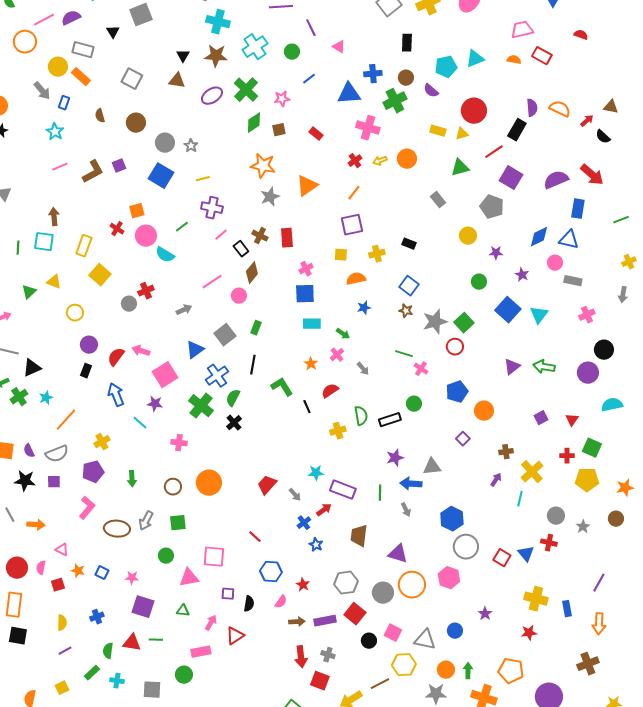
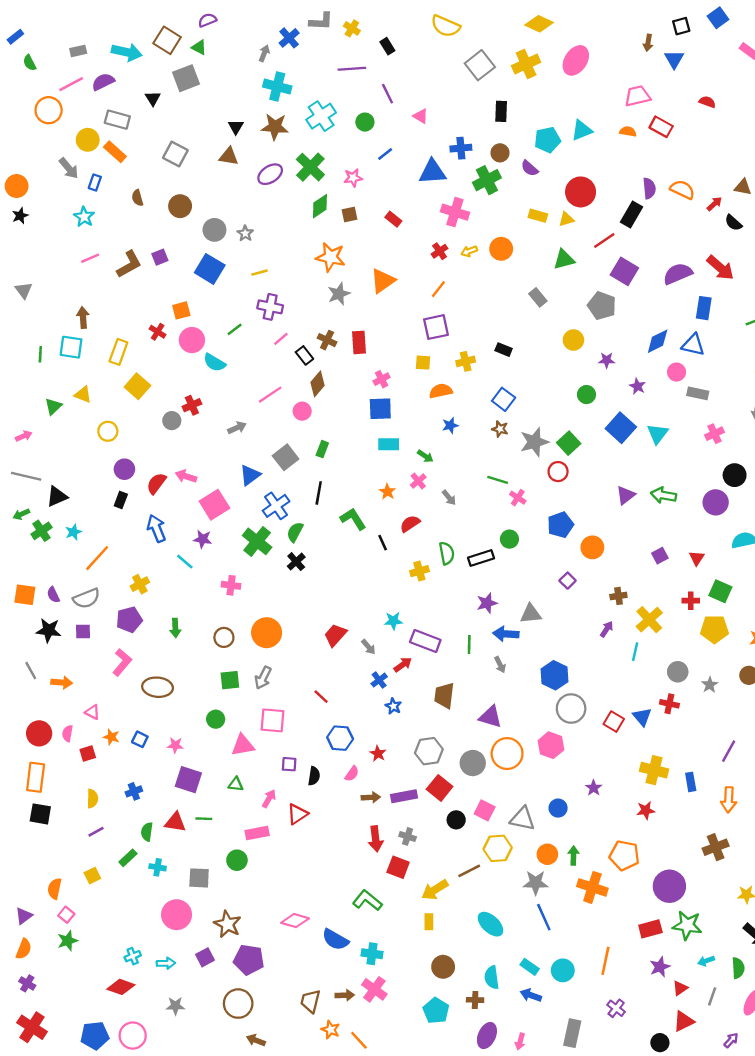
gray arrow: (146, 521) -> (263, 678), moved

